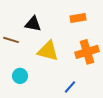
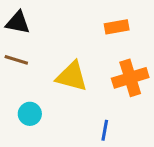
black triangle: (33, 24) -> (18, 22), moved
blue line: (70, 87) -> (105, 130), turned -32

